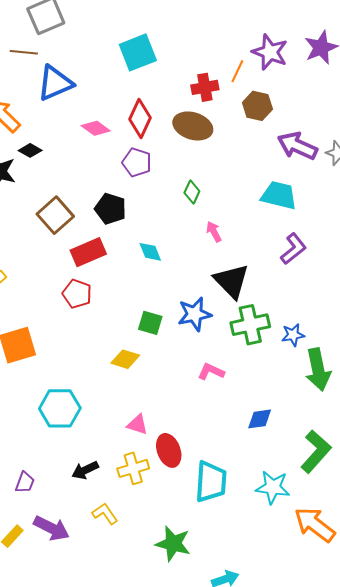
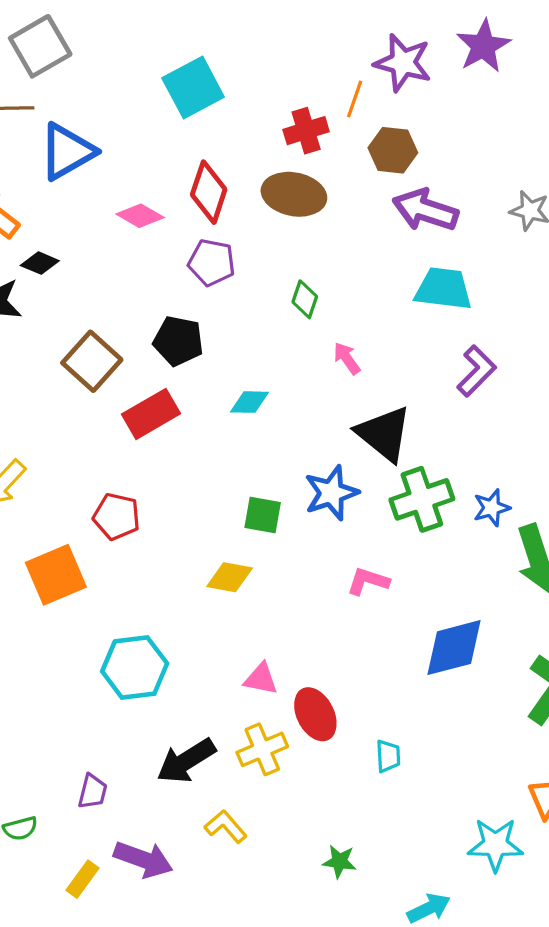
purple arrow: (297, 146) -> (425, 210), moved
cyan diamond: (150, 252) -> (250, 402), turned -60
red pentagon: (77, 294) -> (117, 516), moved
blue diamond: (260, 419) -> (454, 648), size x1.6
black arrow: (85, 470) -> (186, 761), size x1.4
cyan trapezoid: (211, 482) -> (388, 756), size x0.5
cyan star: (273, 487) -> (495, 845), moved
green star: (173, 544) -> (339, 861), size x0.6

